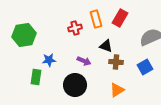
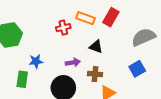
orange rectangle: (96, 19) -> (86, 18), turned -54
purple arrow: (84, 61) -> (73, 62), turned -32
brown cross: (116, 62) -> (95, 74), moved

